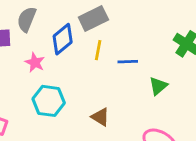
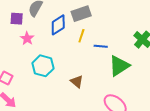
pink star: (35, 62) -> (27, 38), moved
green triangle: (158, 86) -> (119, 66), size x1.6

